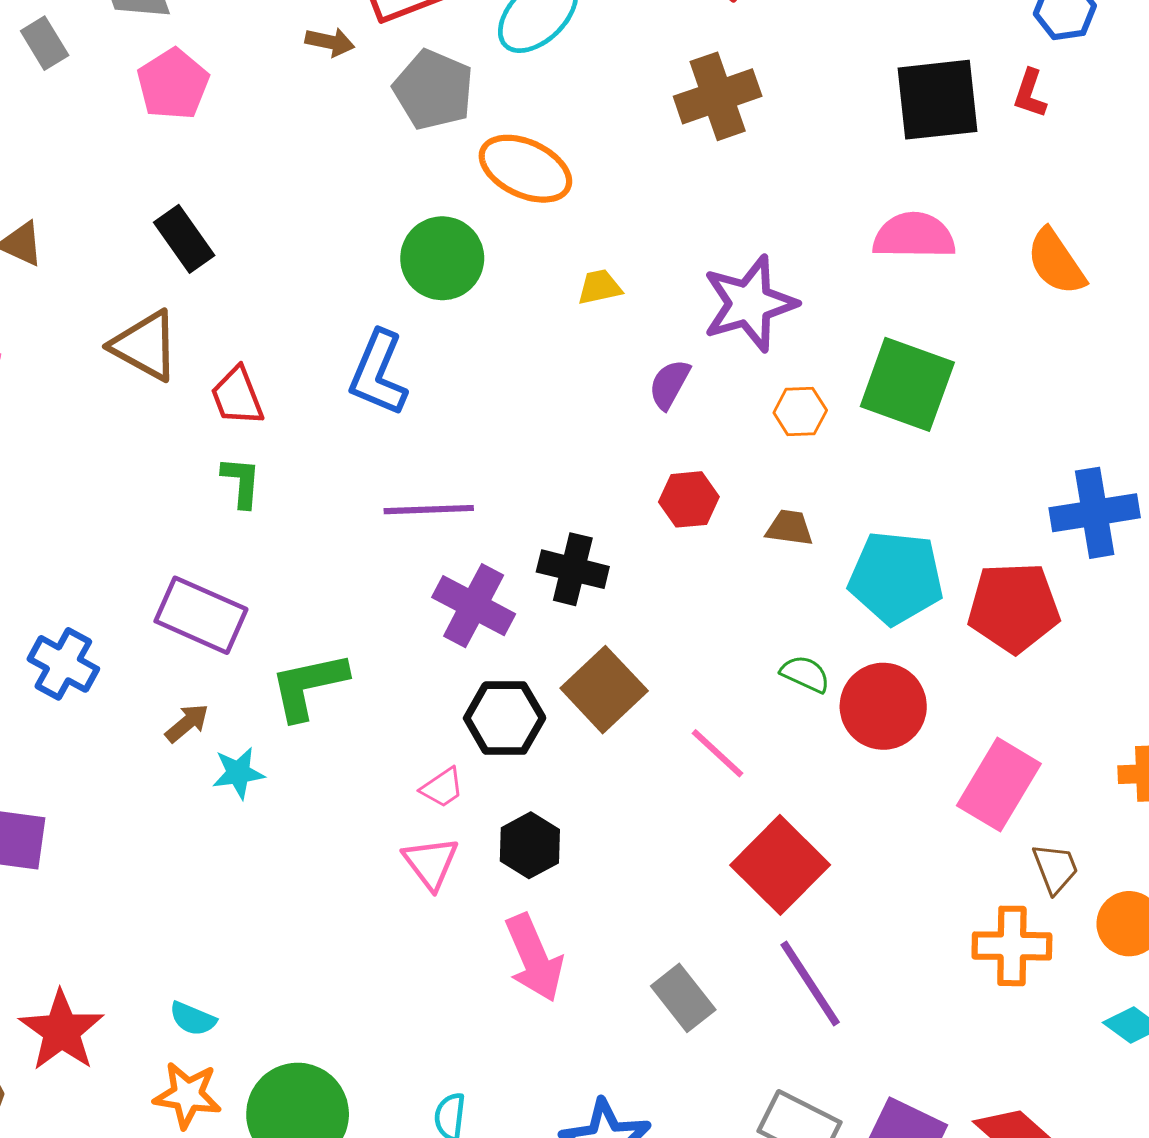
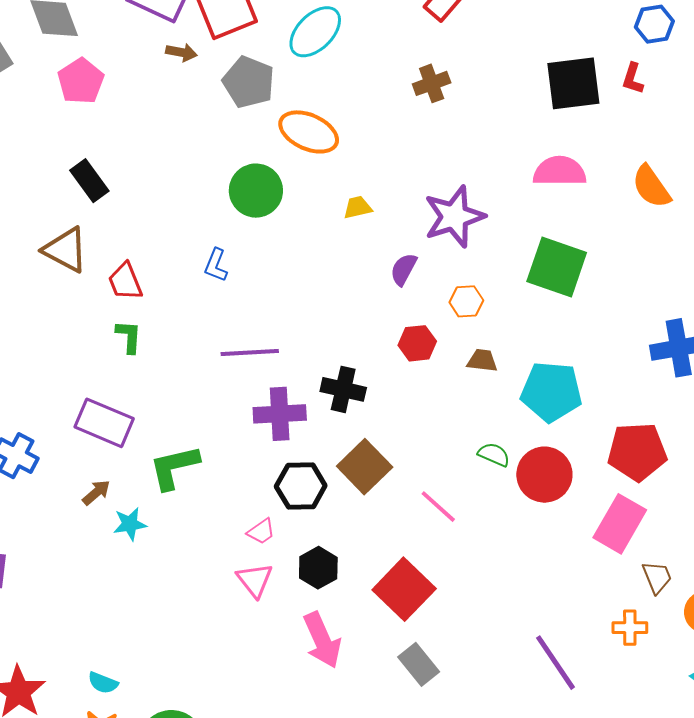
brown cross: (718, 96) -> (432, 83), size x0.7
blue L-shape: (378, 373) -> (216, 265), size x0.6
orange hexagon: (800, 412) -> (466, 301), moved
purple cross: (474, 606) -> (280, 414), turned -30
red pentagon: (1014, 608) -> (637, 452), moved
red square: (780, 865) -> (404, 589), moved
orange cross: (1012, 946) -> (630, 628), size x0.7
purple line: (810, 984) -> (555, 663), moved

